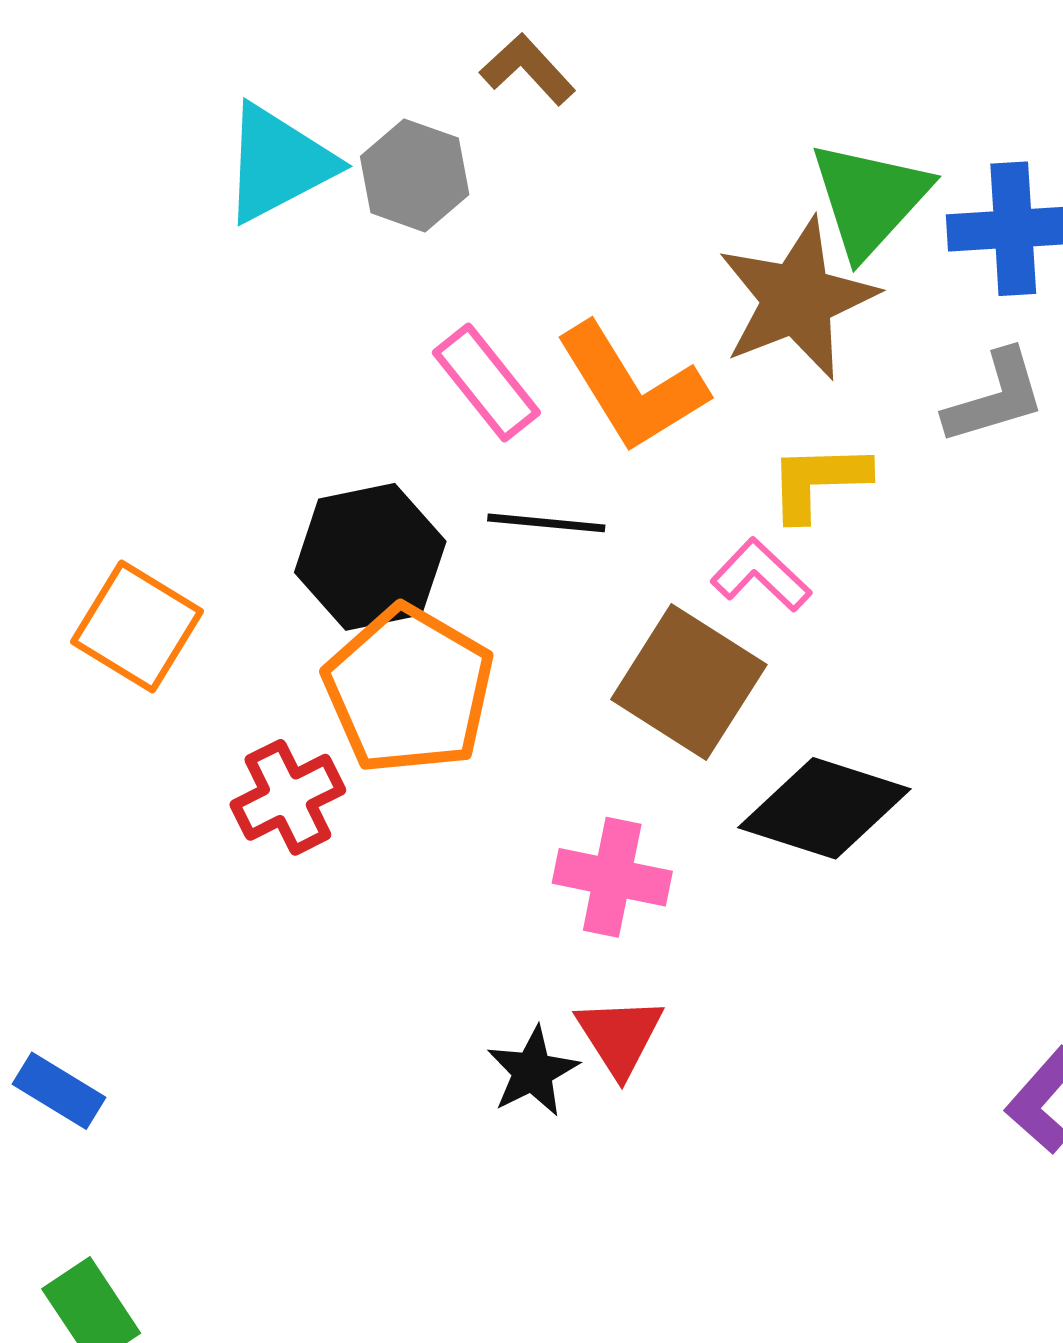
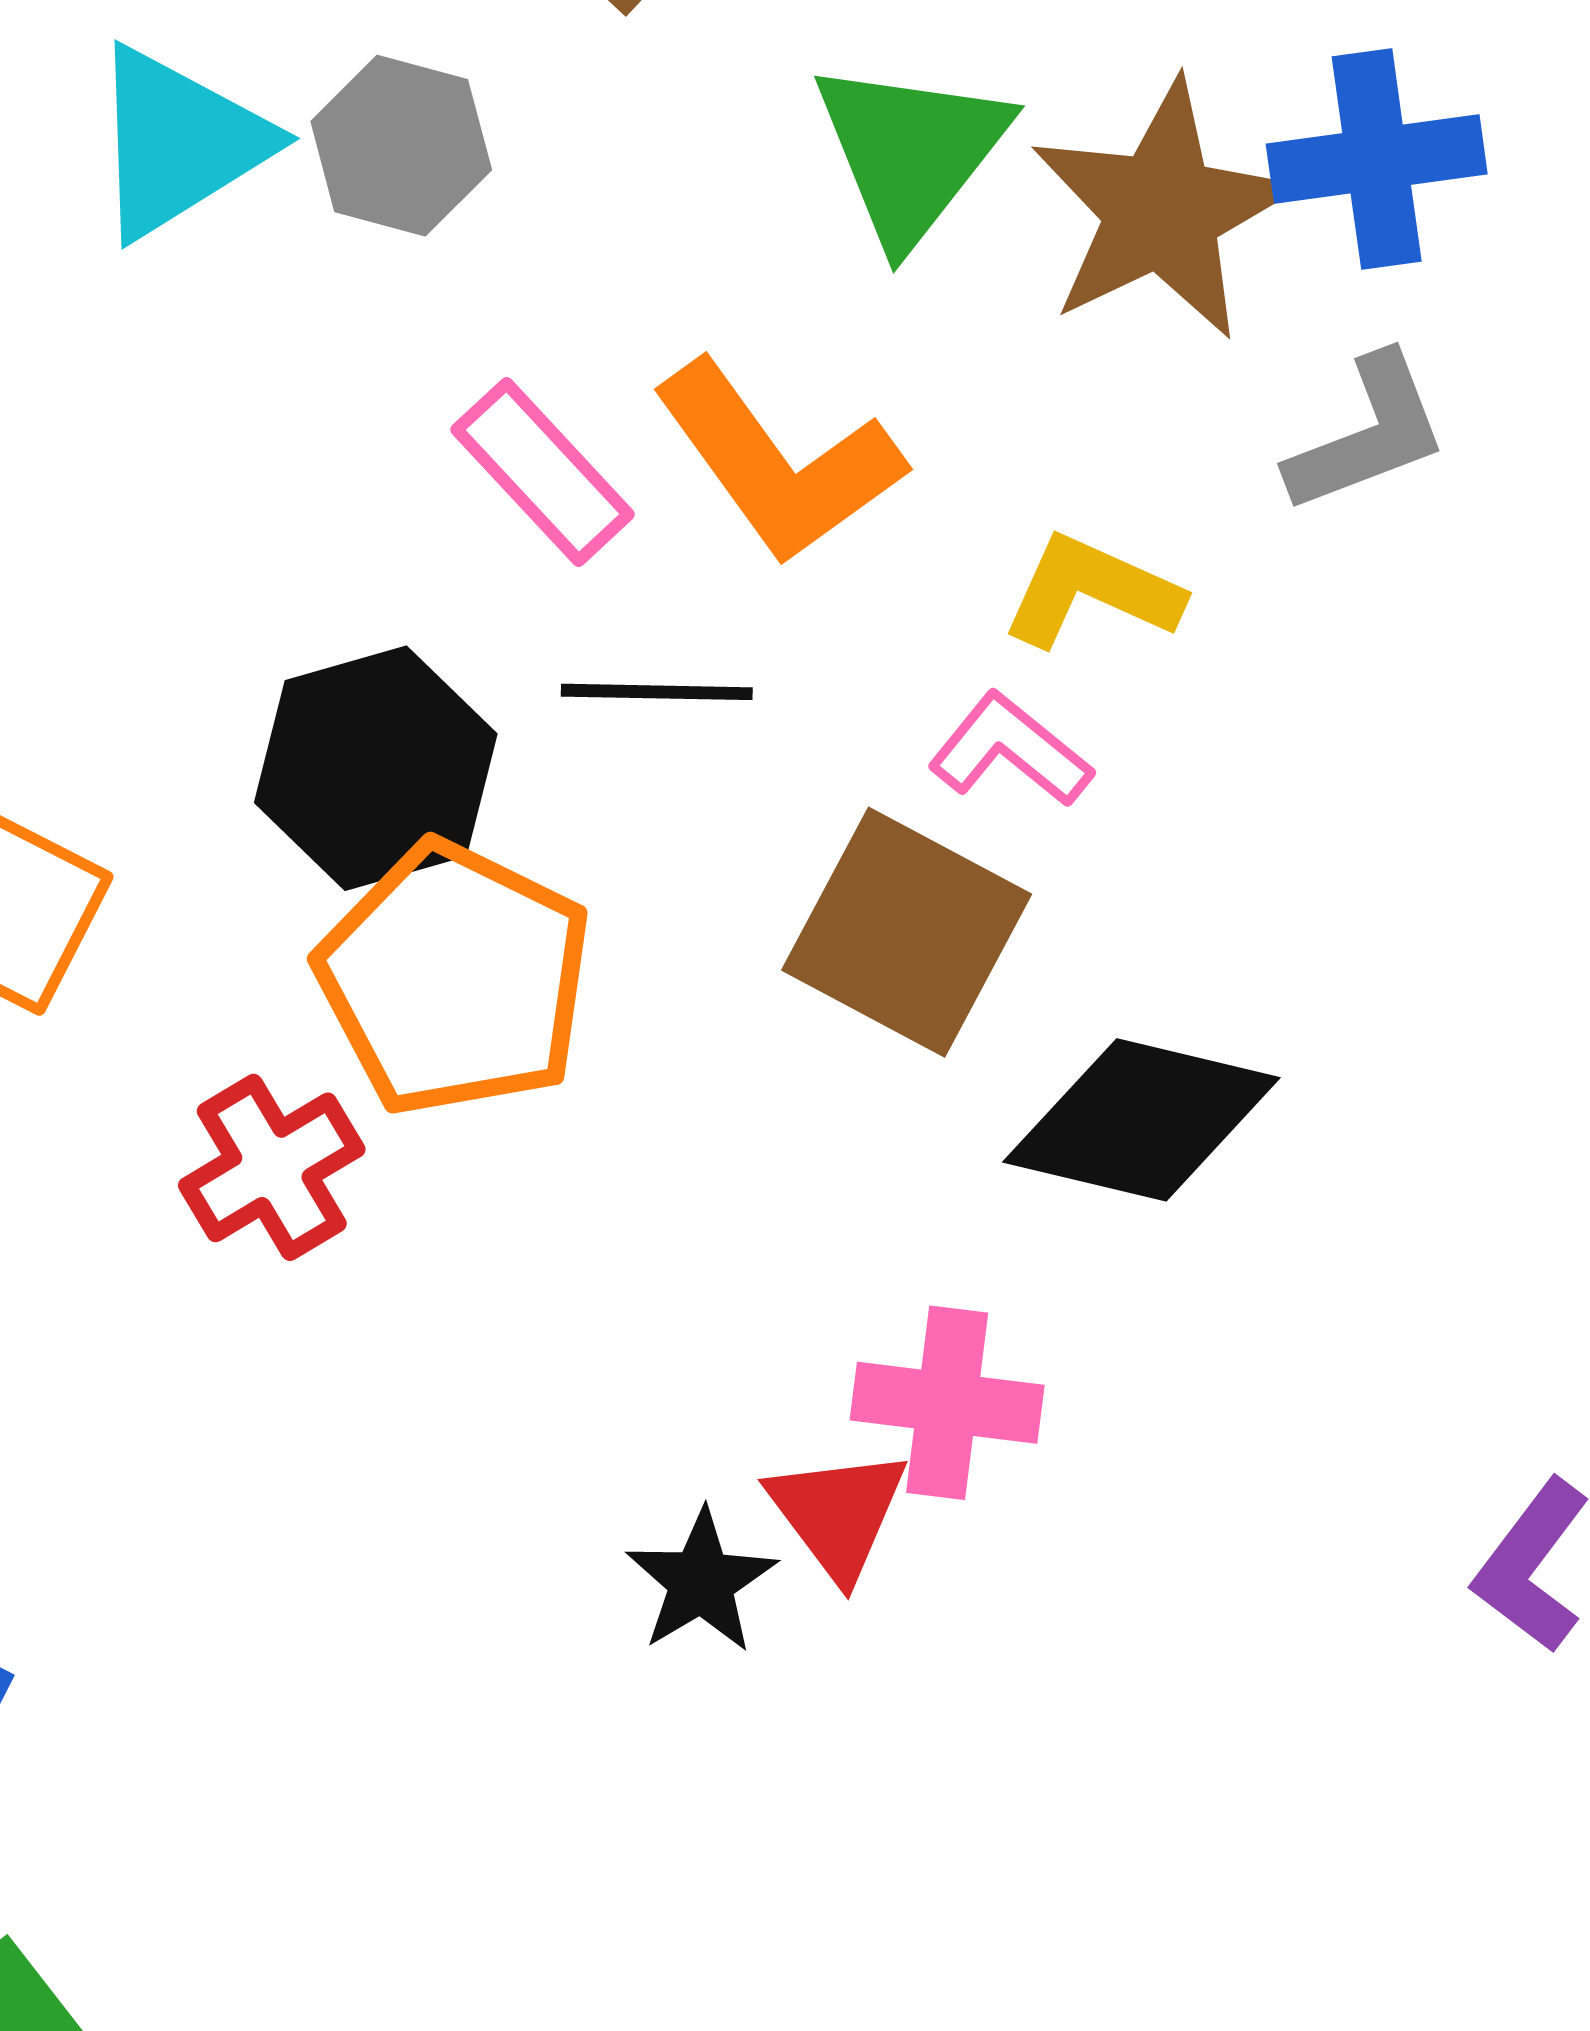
green triangle: (869, 199) -> (911, 152), moved
brown star: (797, 299) -> (1162, 211), moved
yellow L-shape: (818, 481) -> (1092, 591), turned 30
pink cross: (612, 877) -> (947, 1403), moved

